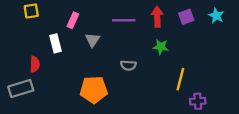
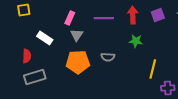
pink rectangle: (73, 20) -> (70, 18), moved
white rectangle: (56, 43) -> (45, 38), turned -42
gray rectangle: (21, 88) -> (35, 77), moved
orange pentagon: (94, 90) -> (78, 62), moved

